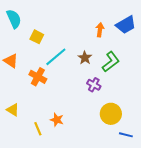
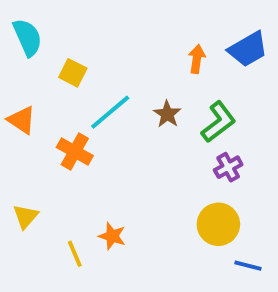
purple cross: (94, 85) -> (228, 167), moved, turned 32
yellow triangle: (13, 110) -> (26, 216), turned 40

